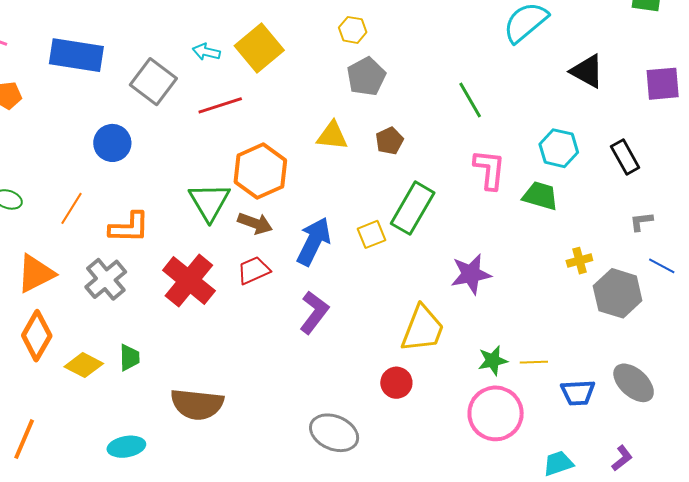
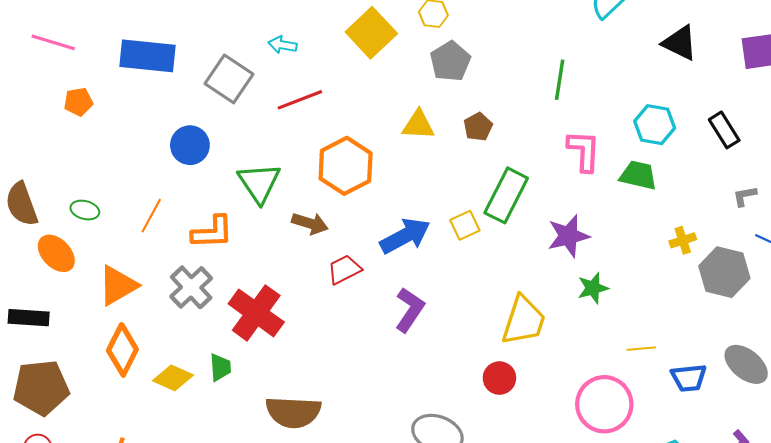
yellow square: (259, 48) -> (371, 33), moved
green line: (470, 100) -> (560, 80), turned 42
green triangle: (209, 202) -> (259, 183), moved
brown arrow: (255, 223) -> (310, 223), moved
blue arrow: (314, 241) -> (405, 236), turned 39
purple star: (471, 274) -> (568, 236), moved
red cross: (189, 281) -> (256, 313), moved
green star: (493, 360) -> (593, 288), moved

